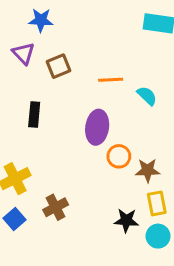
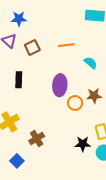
orange line: (111, 80) -> (66, 45), moved
brown star: (148, 170) -> (94, 96), moved
blue square: (15, 219) -> (17, 161), moved

